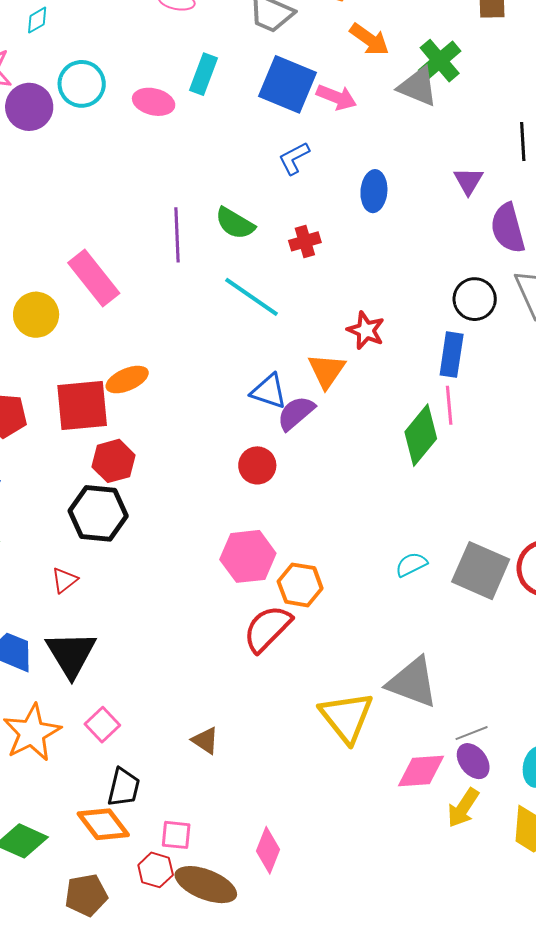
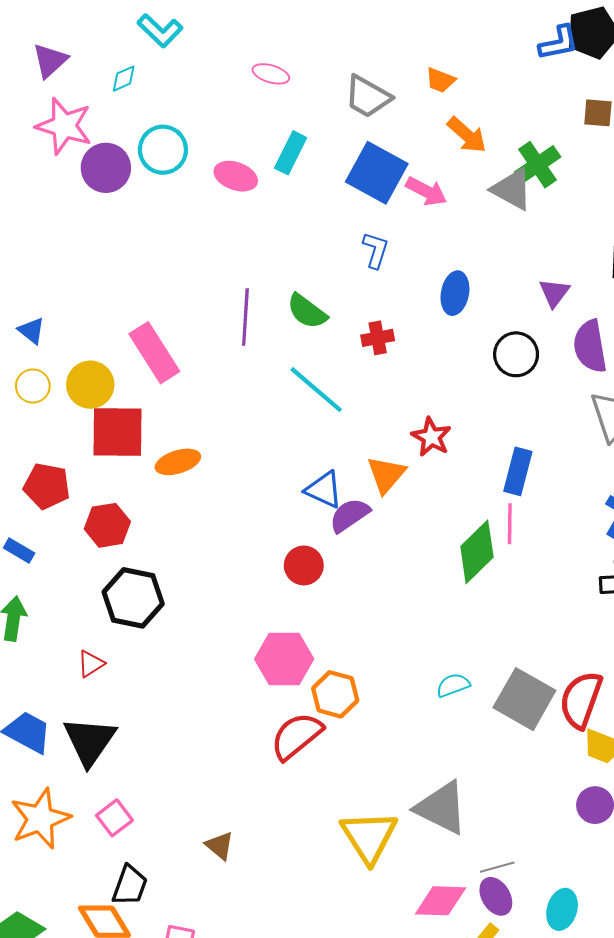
blue L-shape: (294, 158) -> (376, 250), turned 129
black circle: (475, 299) -> (516, 354), moved
red square: (82, 406) -> (118, 432), moved
red hexagon: (114, 461) -> (107, 525), moved

